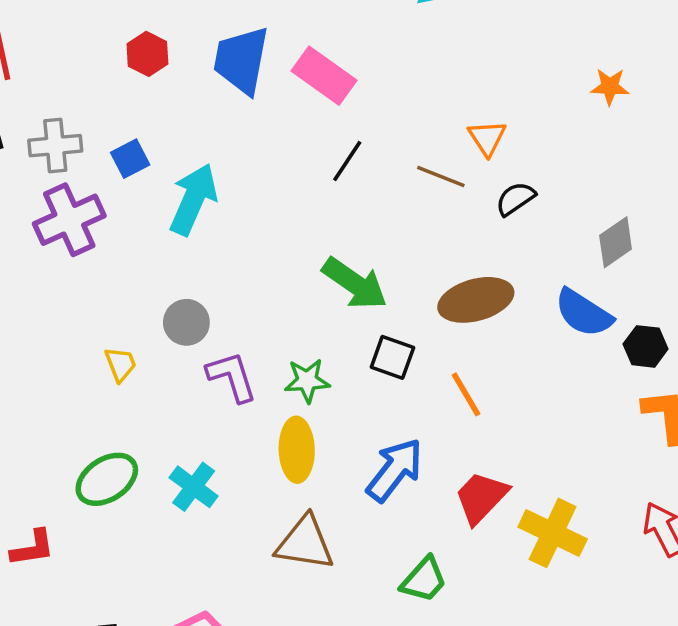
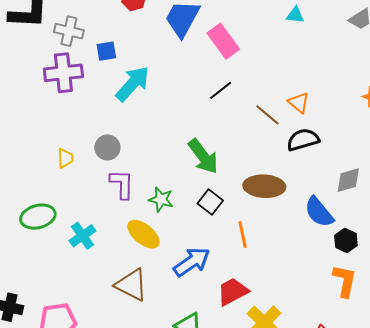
orange triangle: (487, 138) -> (299, 103), turned -35
black semicircle: (515, 199) -> (303, 140), size x1.4
yellow ellipse: (297, 450) -> (143, 234), turned -68

